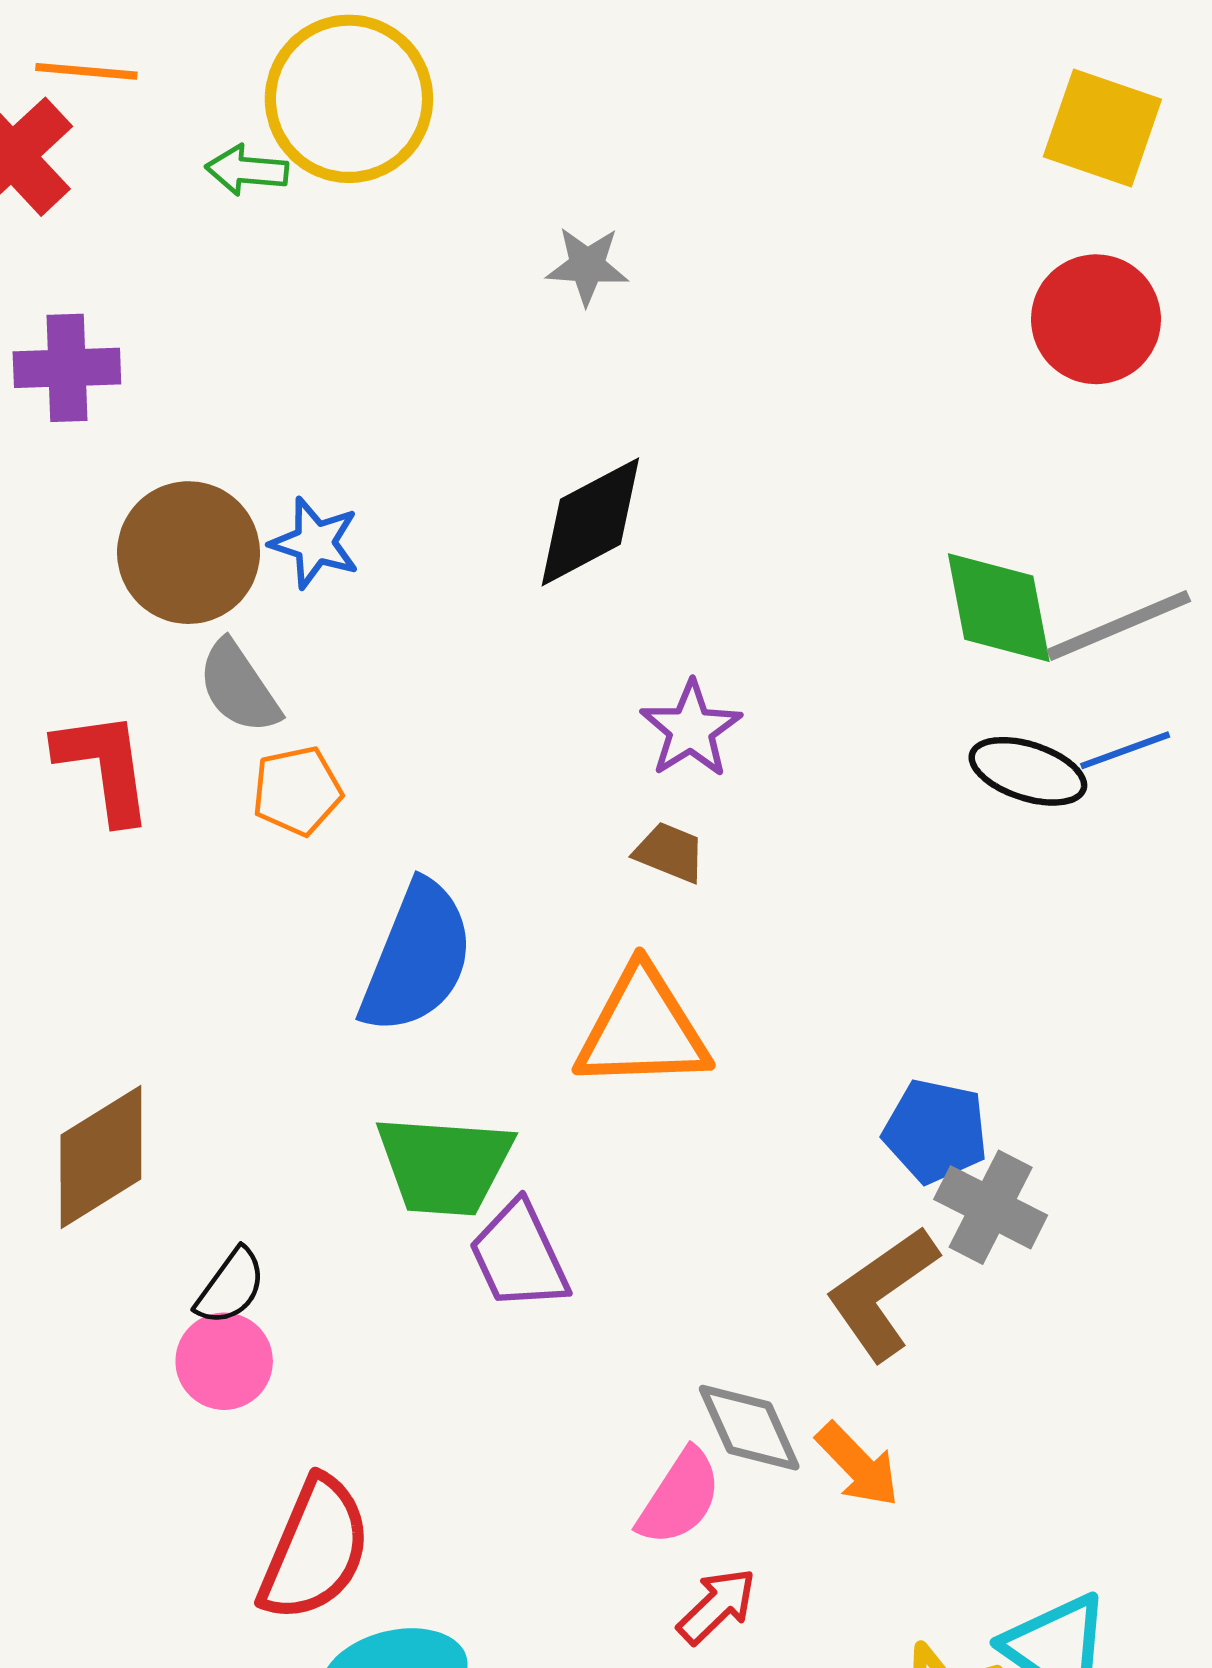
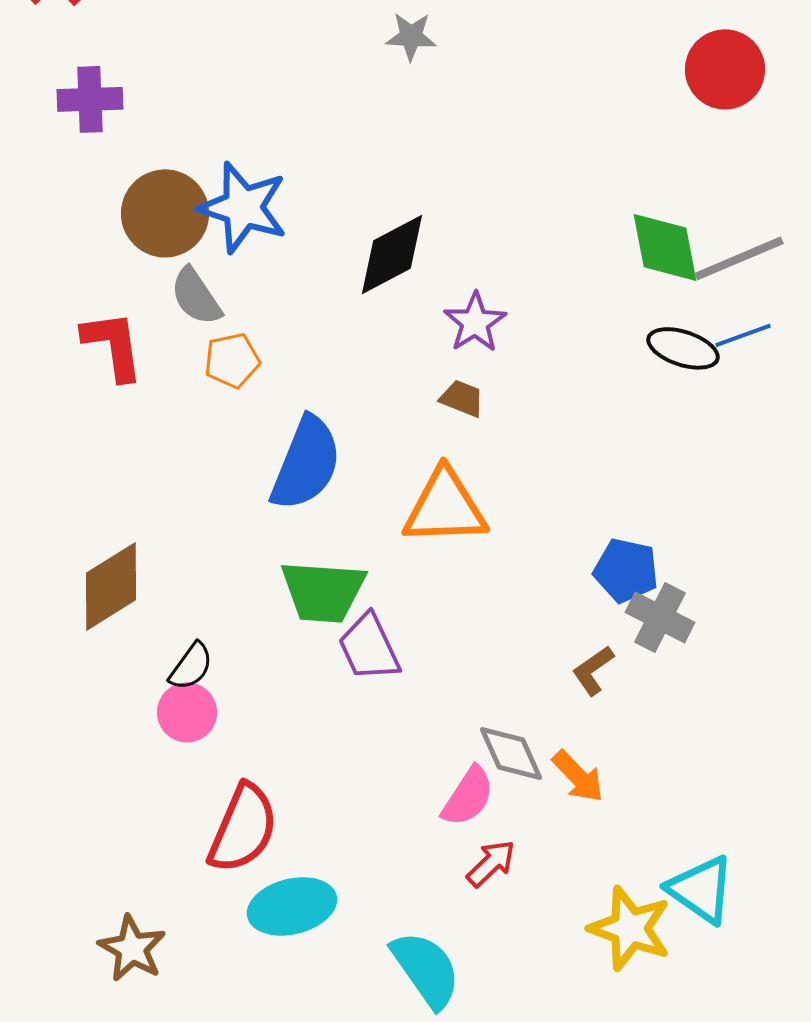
black diamond: (590, 522) -> (392, 254), moved
blue star: (315, 543) -> (243, 207), size x1.6
brown L-shape: (882, 1293) -> (593, 670), size x0.6

